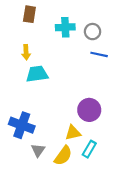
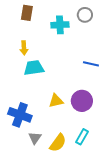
gray circle: (93, 32) -> (85, 15), moved
blue line: (99, 54) -> (91, 64), moved
yellow triangle: (73, 133) -> (56, 101), moved

